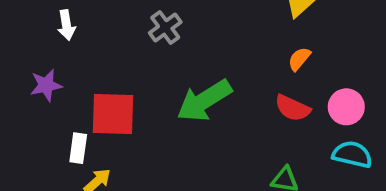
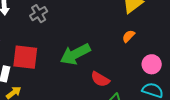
gray cross: (165, 27) -> (39, 14), moved
red semicircle: (293, 108) -> (100, 79), moved

